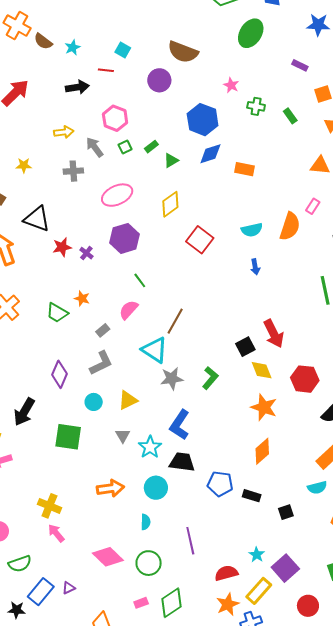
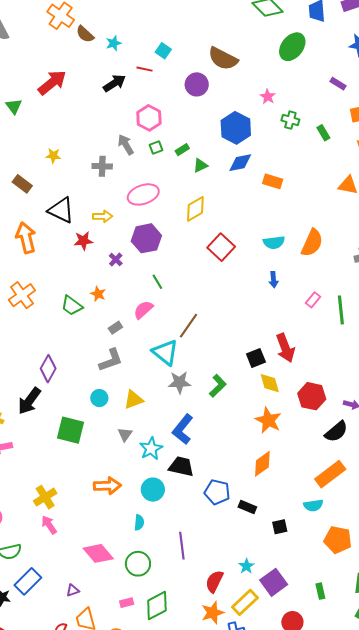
black arrow: (77, 87) -> (114, 83), turned -30
yellow arrow: (64, 132) -> (103, 216), moved
pink rectangle: (313, 206) -> (313, 300), moved
purple cross: (86, 253) -> (116, 260), moved
purple diamond: (59, 374) -> (48, 369), moved
yellow cross: (49, 506) -> (45, 497), turned 30
red semicircle: (226, 573) -> (214, 581), turned -55
purple triangle: (69, 588) -> (73, 590), moved

